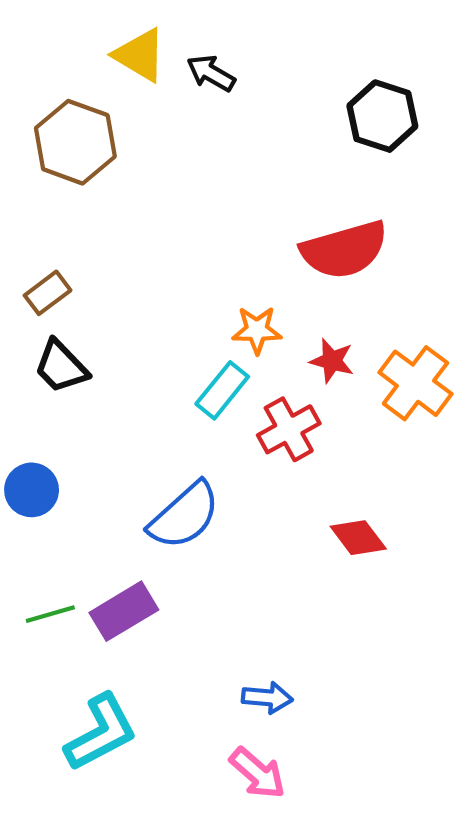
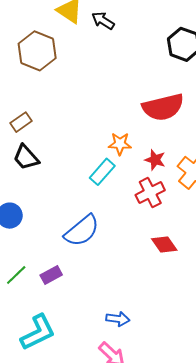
red cross: (289, 429) -> (150, 193), moved
purple rectangle: (124, 611) -> (51, 275), size x0.7
green line: (50, 614) -> (16, 275), turned -30

